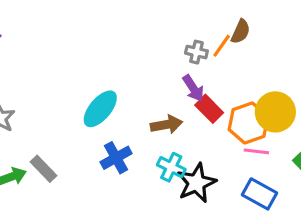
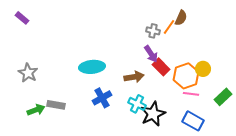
cyan ellipse: (100, 109) -> (92, 67), turned 45
yellow circle: (275, 112) -> (203, 69), size x0.6
gray rectangle: (44, 169) -> (56, 105), turned -36

